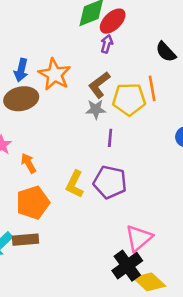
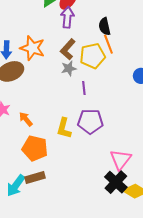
purple arrow: (107, 44) -> (67, 17), size x1.5
black semicircle: (166, 52) -> (105, 26), moved, turned 42
orange pentagon: (33, 203) -> (35, 148), turned -30

